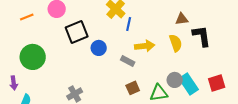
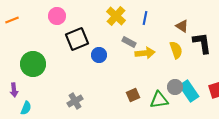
orange line: (27, 17) -> (12, 20), moved
brown triangle: (182, 19) -> (182, 26), turned 40
blue line: (129, 24) -> (145, 18), moved
gray rectangle: (128, 61) -> (129, 42), moved

